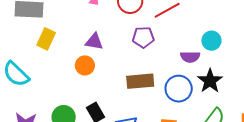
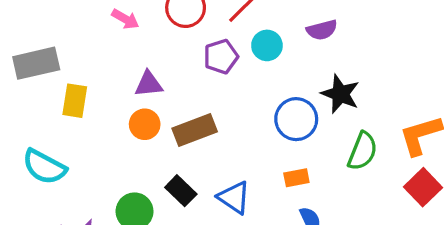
cyan circle: (211, 41) -> (267, 45), moved
purple semicircle: (190, 57) -> (322, 30), moved
brown rectangle: (140, 81) -> (195, 130), moved

